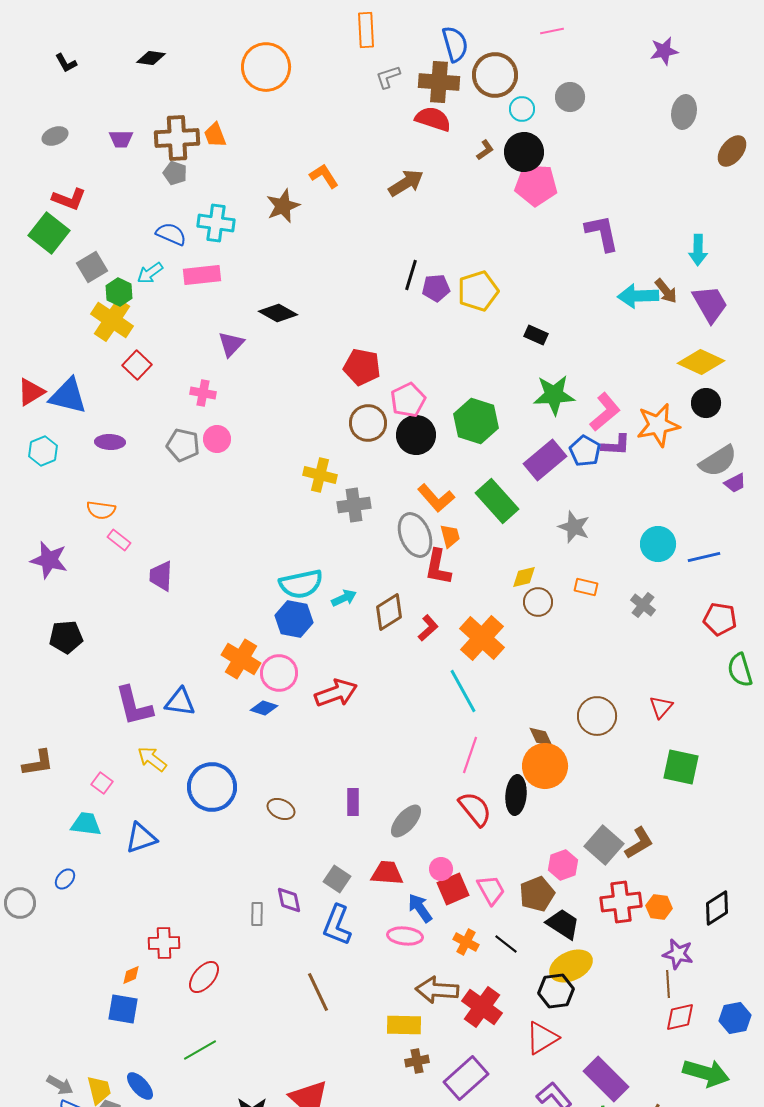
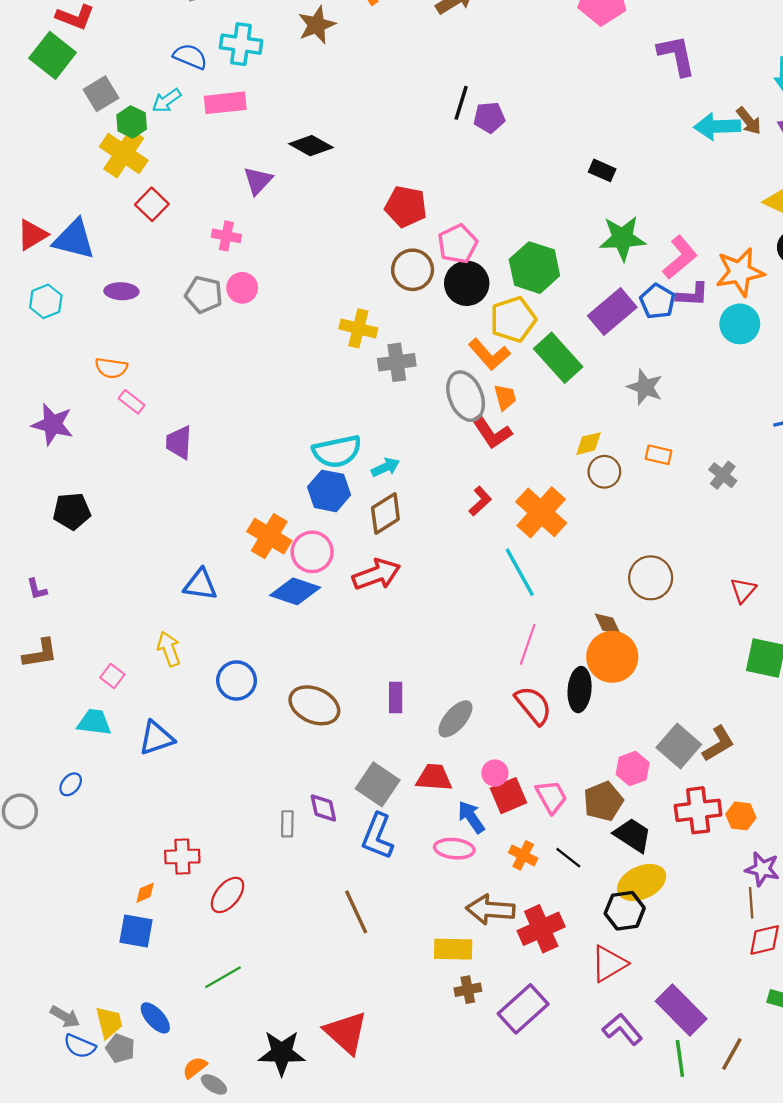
yellow pentagon: (478, 291) -> (513, 319), moved
cyan circle: (658, 544) -> (740, 324), moved
red L-shape: (438, 567) -> (492, 432), turned -45
brown diamond: (389, 612) -> (385, 514), moved
purple L-shape: (134, 706) -> (37, 589), moved, size x0.5
blue diamond: (264, 708) -> (295, 591), size x1.6
brown circle: (597, 716) -> (651, 578), moved
yellow arrow: (152, 759) -> (169, 649), turned 32
blue circle: (212, 787) -> (237, 681), size x0.7
brown ellipse: (281, 809) -> (314, 705), size x1.6
gray square: (337, 879) -> (378, 784), size x1.4
red cross: (482, 1007) -> (541, 929), turned 30

